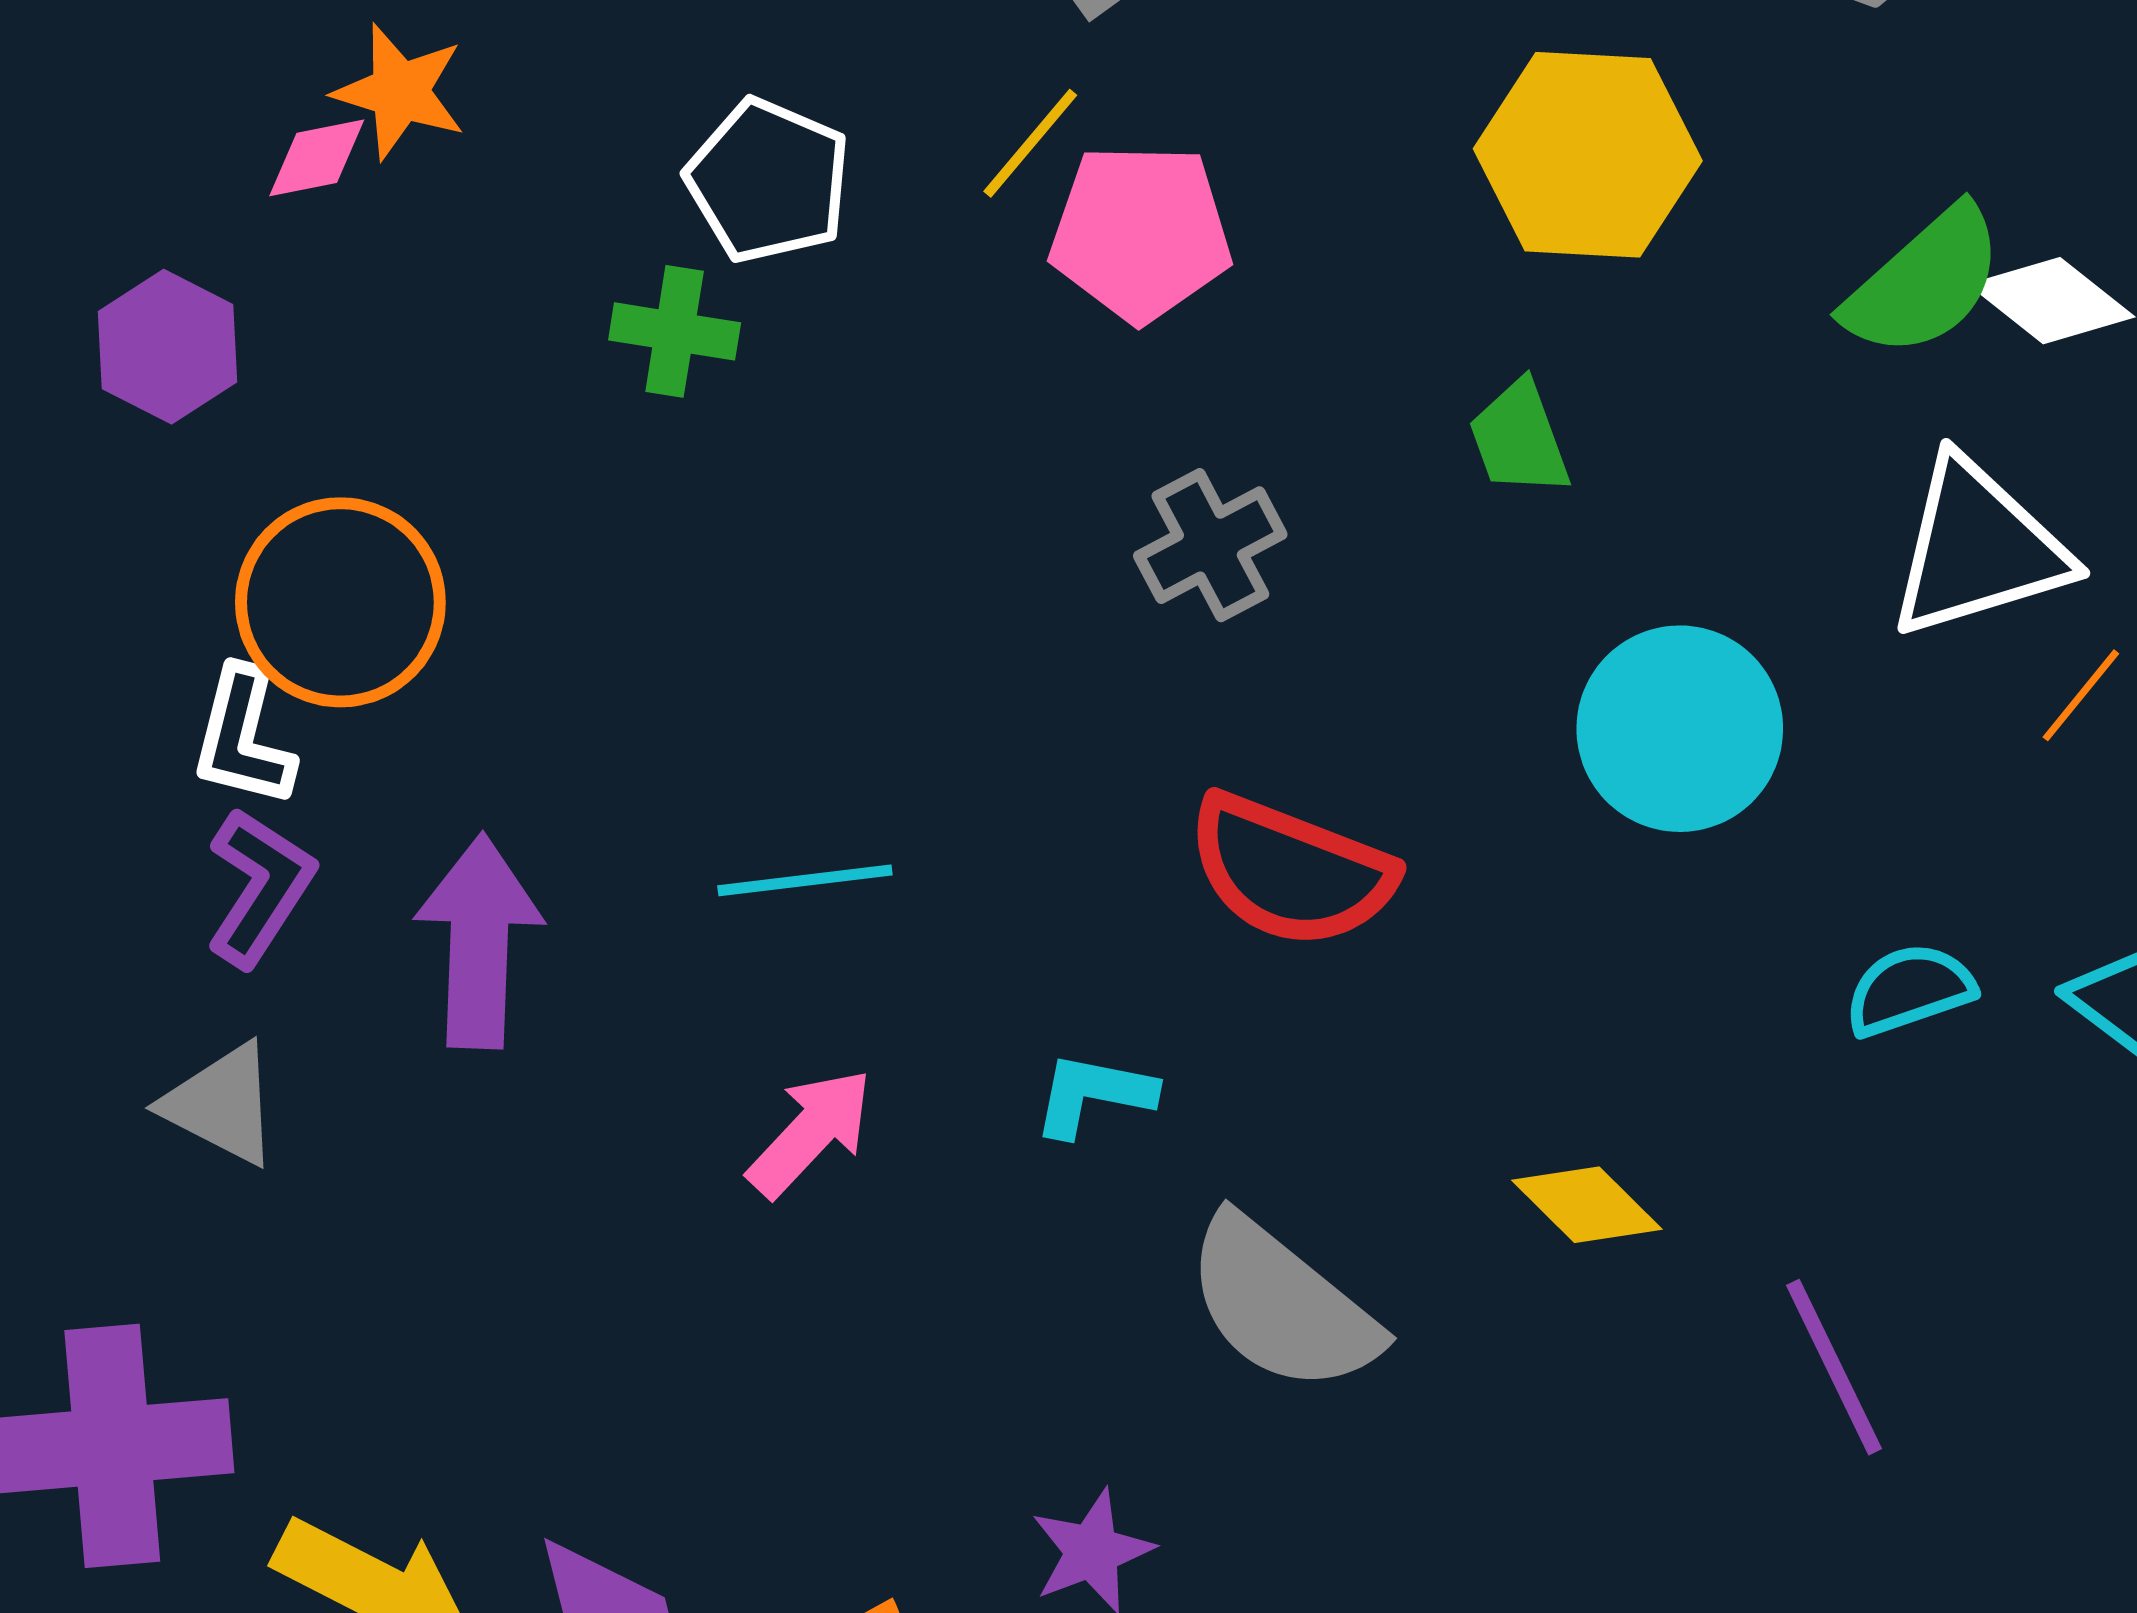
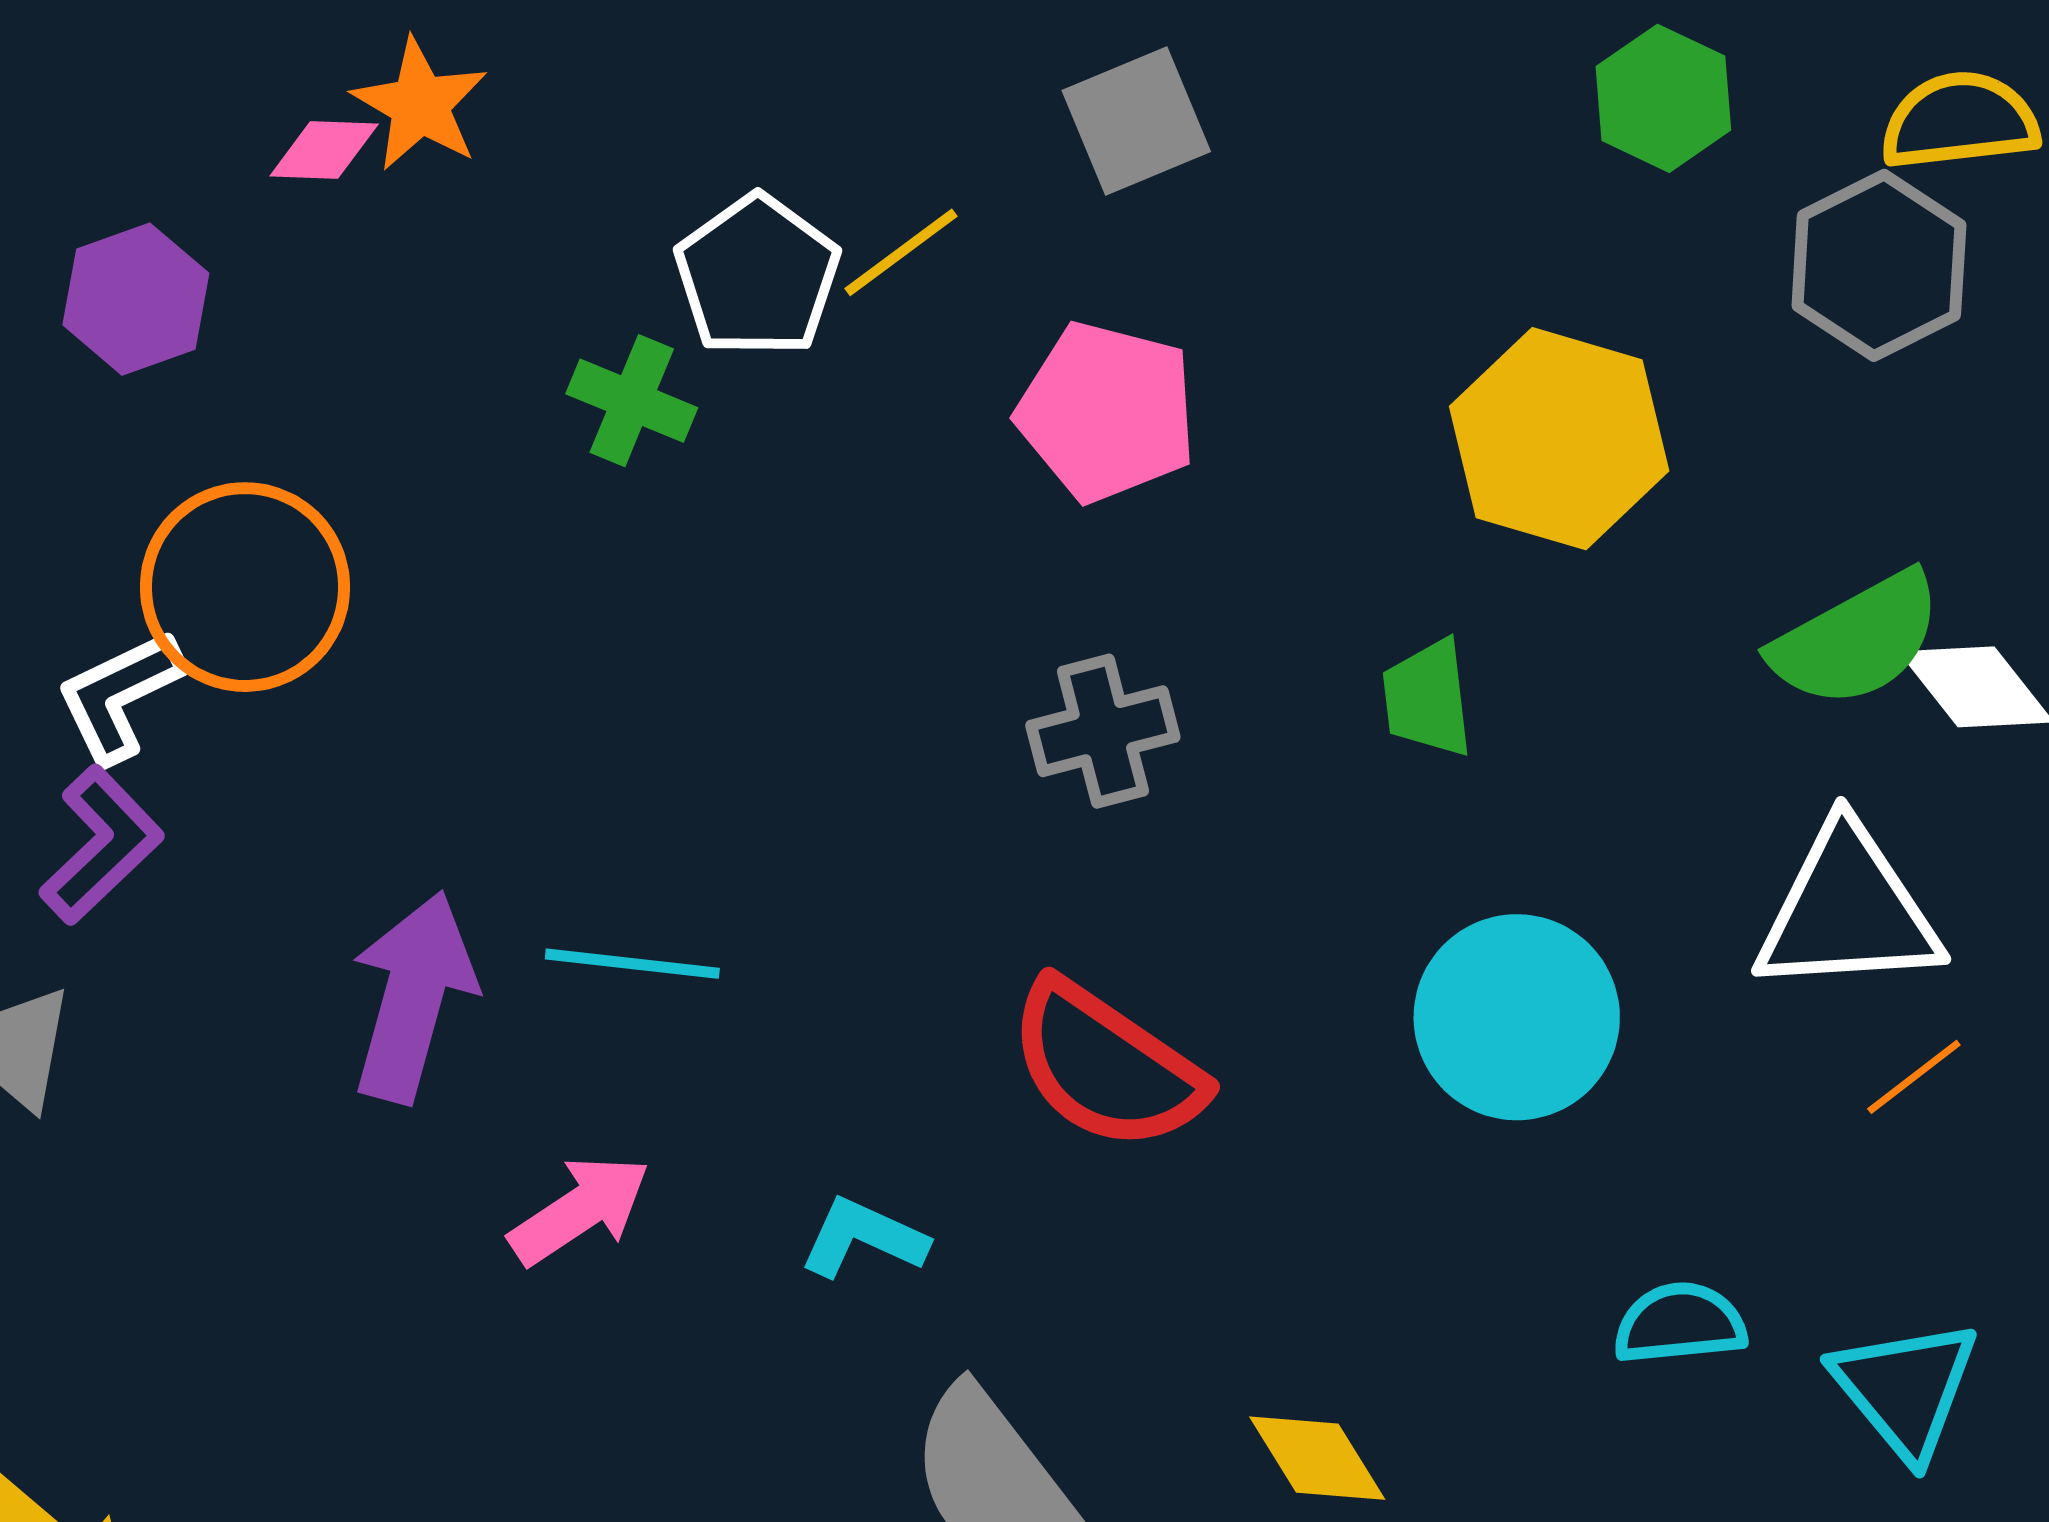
yellow line: (1030, 143) -> (901, 252), moved
white L-shape: (243, 737) -> (119, 696), turned 37
purple arrow: (479, 941) -> (413, 997), moved

